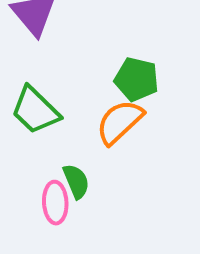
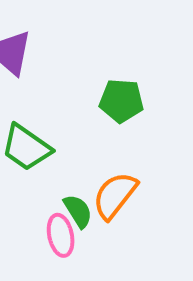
orange semicircle: (120, 122) -> (115, 195), moved

